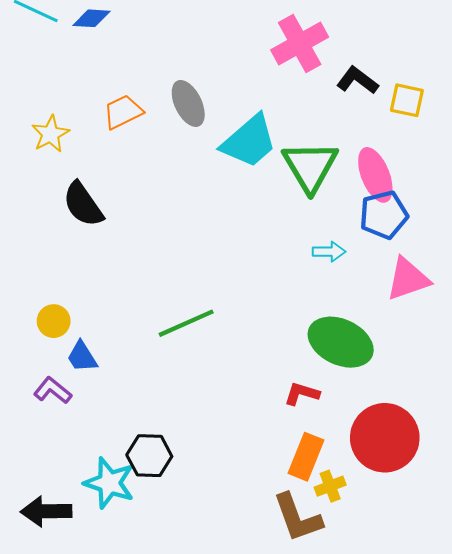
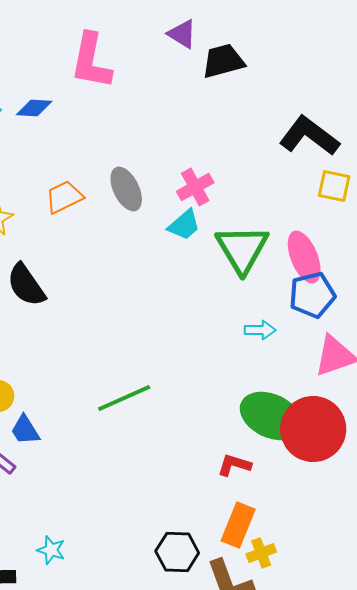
pink cross: (300, 44) -> (195, 187), moved, size x0.7
black L-shape: (357, 80) -> (309, 136), moved, size x1.5
cyan trapezoid: (249, 141) -> (184, 225), size x0.6
red circle: (385, 438) -> (313, 429), moved
black hexagon: (149, 456) -> (177, 552), moved
cyan star: (109, 483) -> (51, 550), size x0.6

